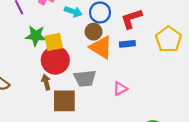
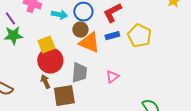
green star: (36, 36) -> (13, 35), moved
yellow pentagon: (169, 39) -> (139, 36), moved
gray trapezoid: (85, 78) -> (79, 73), turned -70

